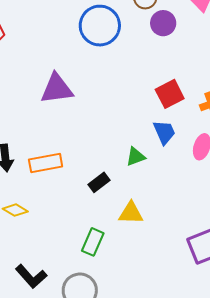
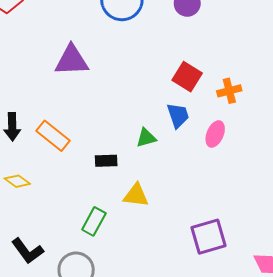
red square: (170, 94) -> (187, 77), turned -36
orange rectangle: (46, 163) -> (53, 136), turned 44
black rectangle: (99, 182) -> (106, 161), turned 30

